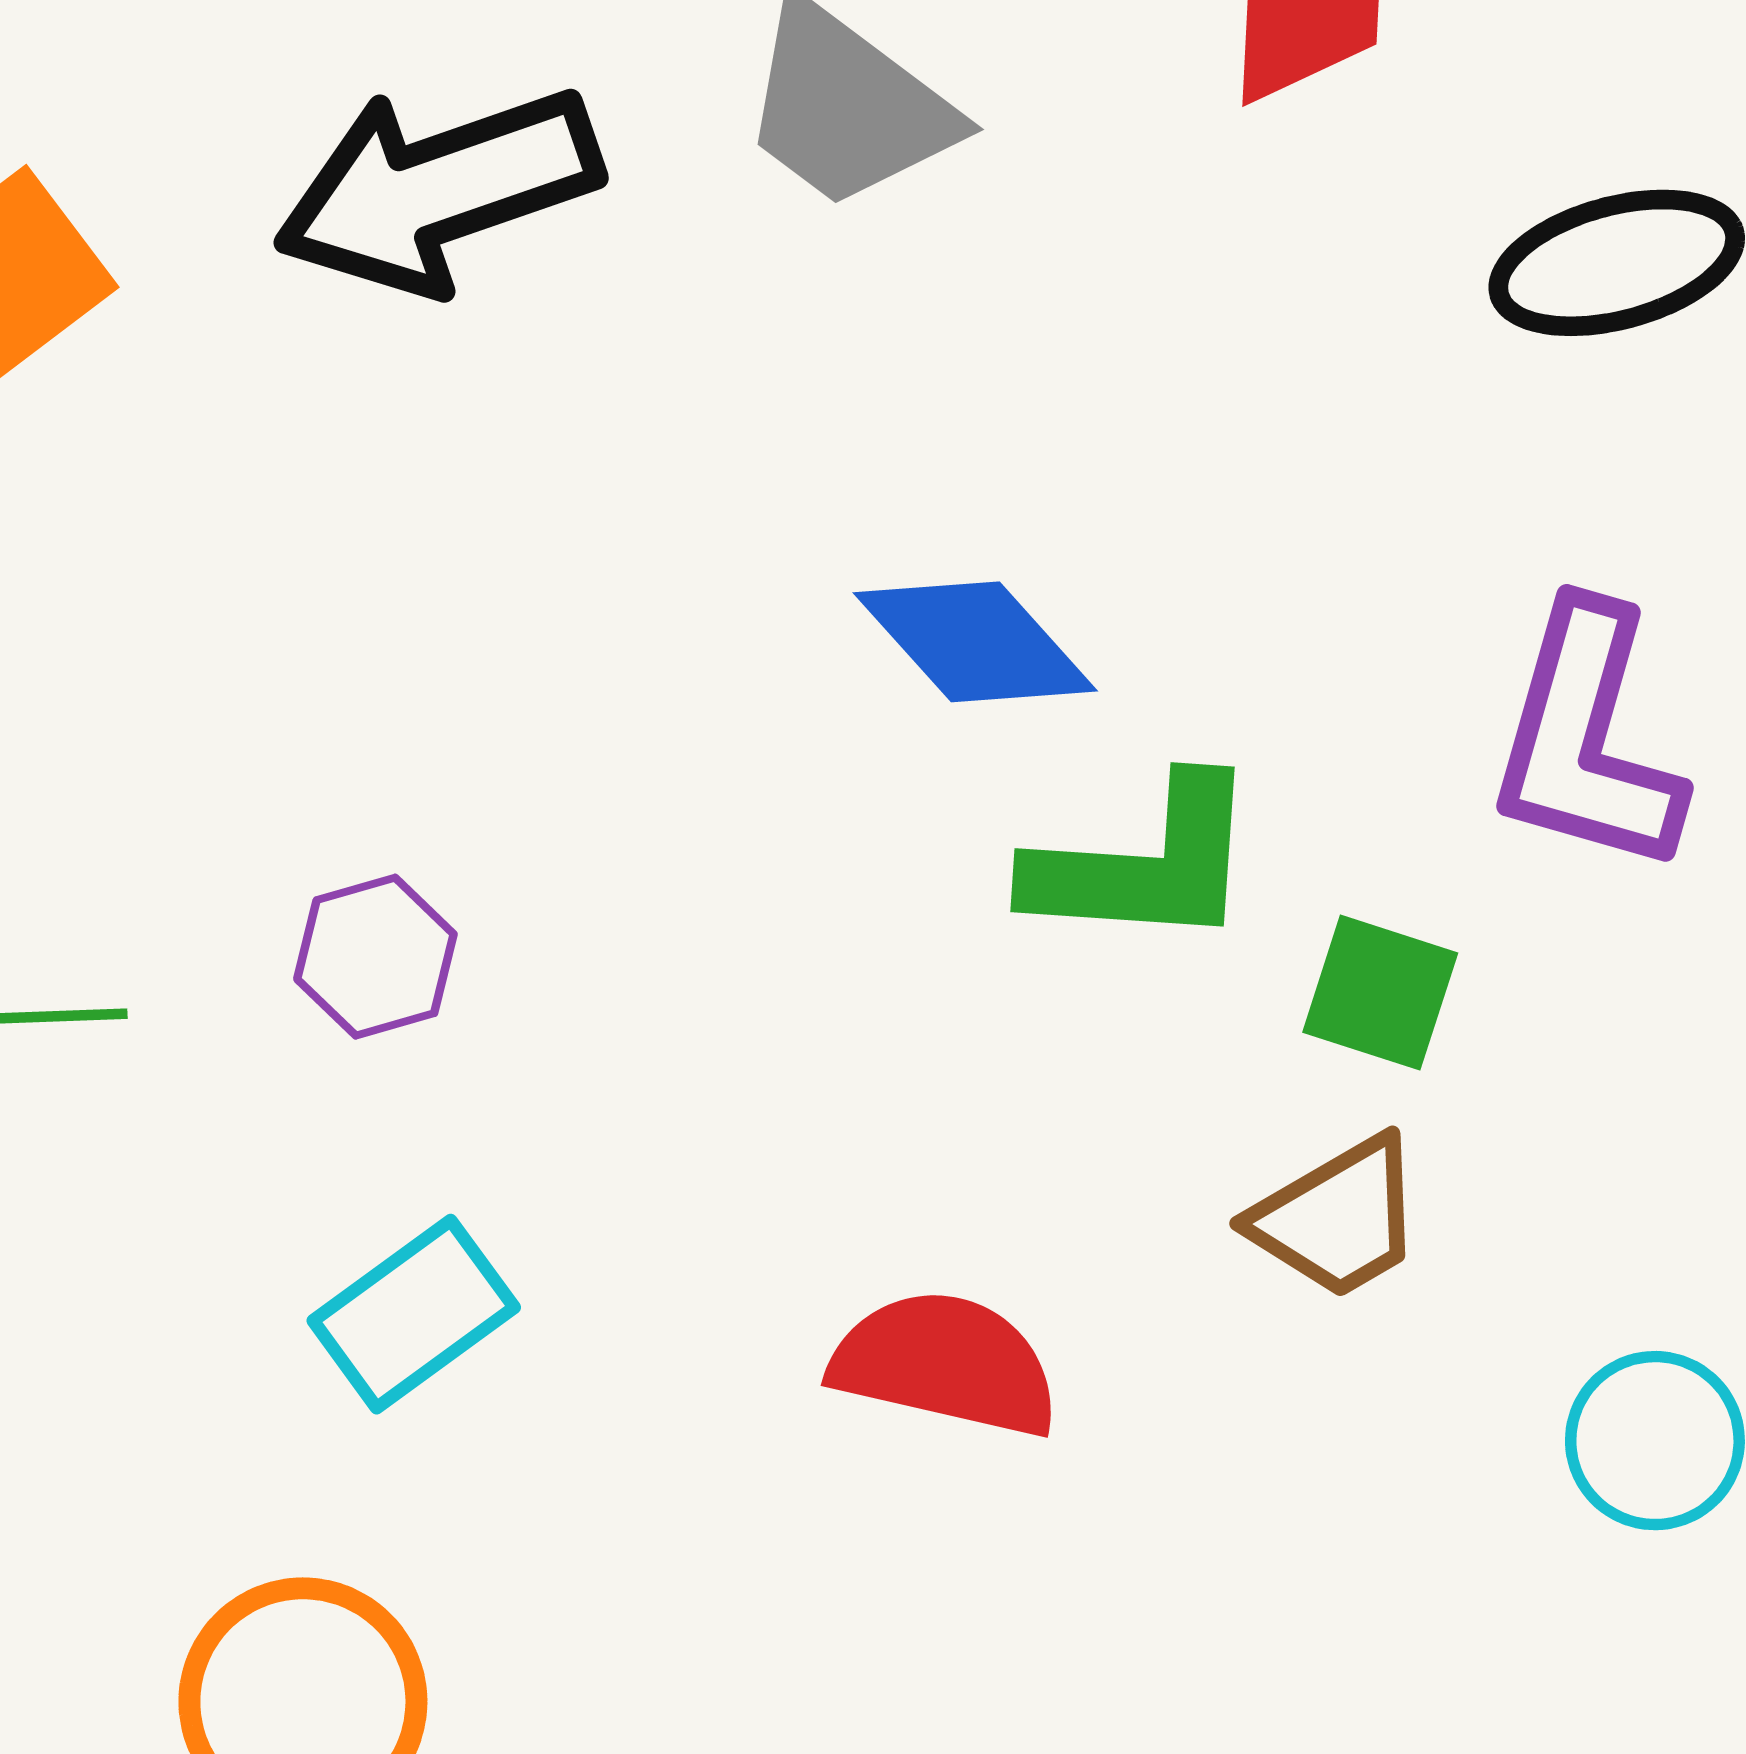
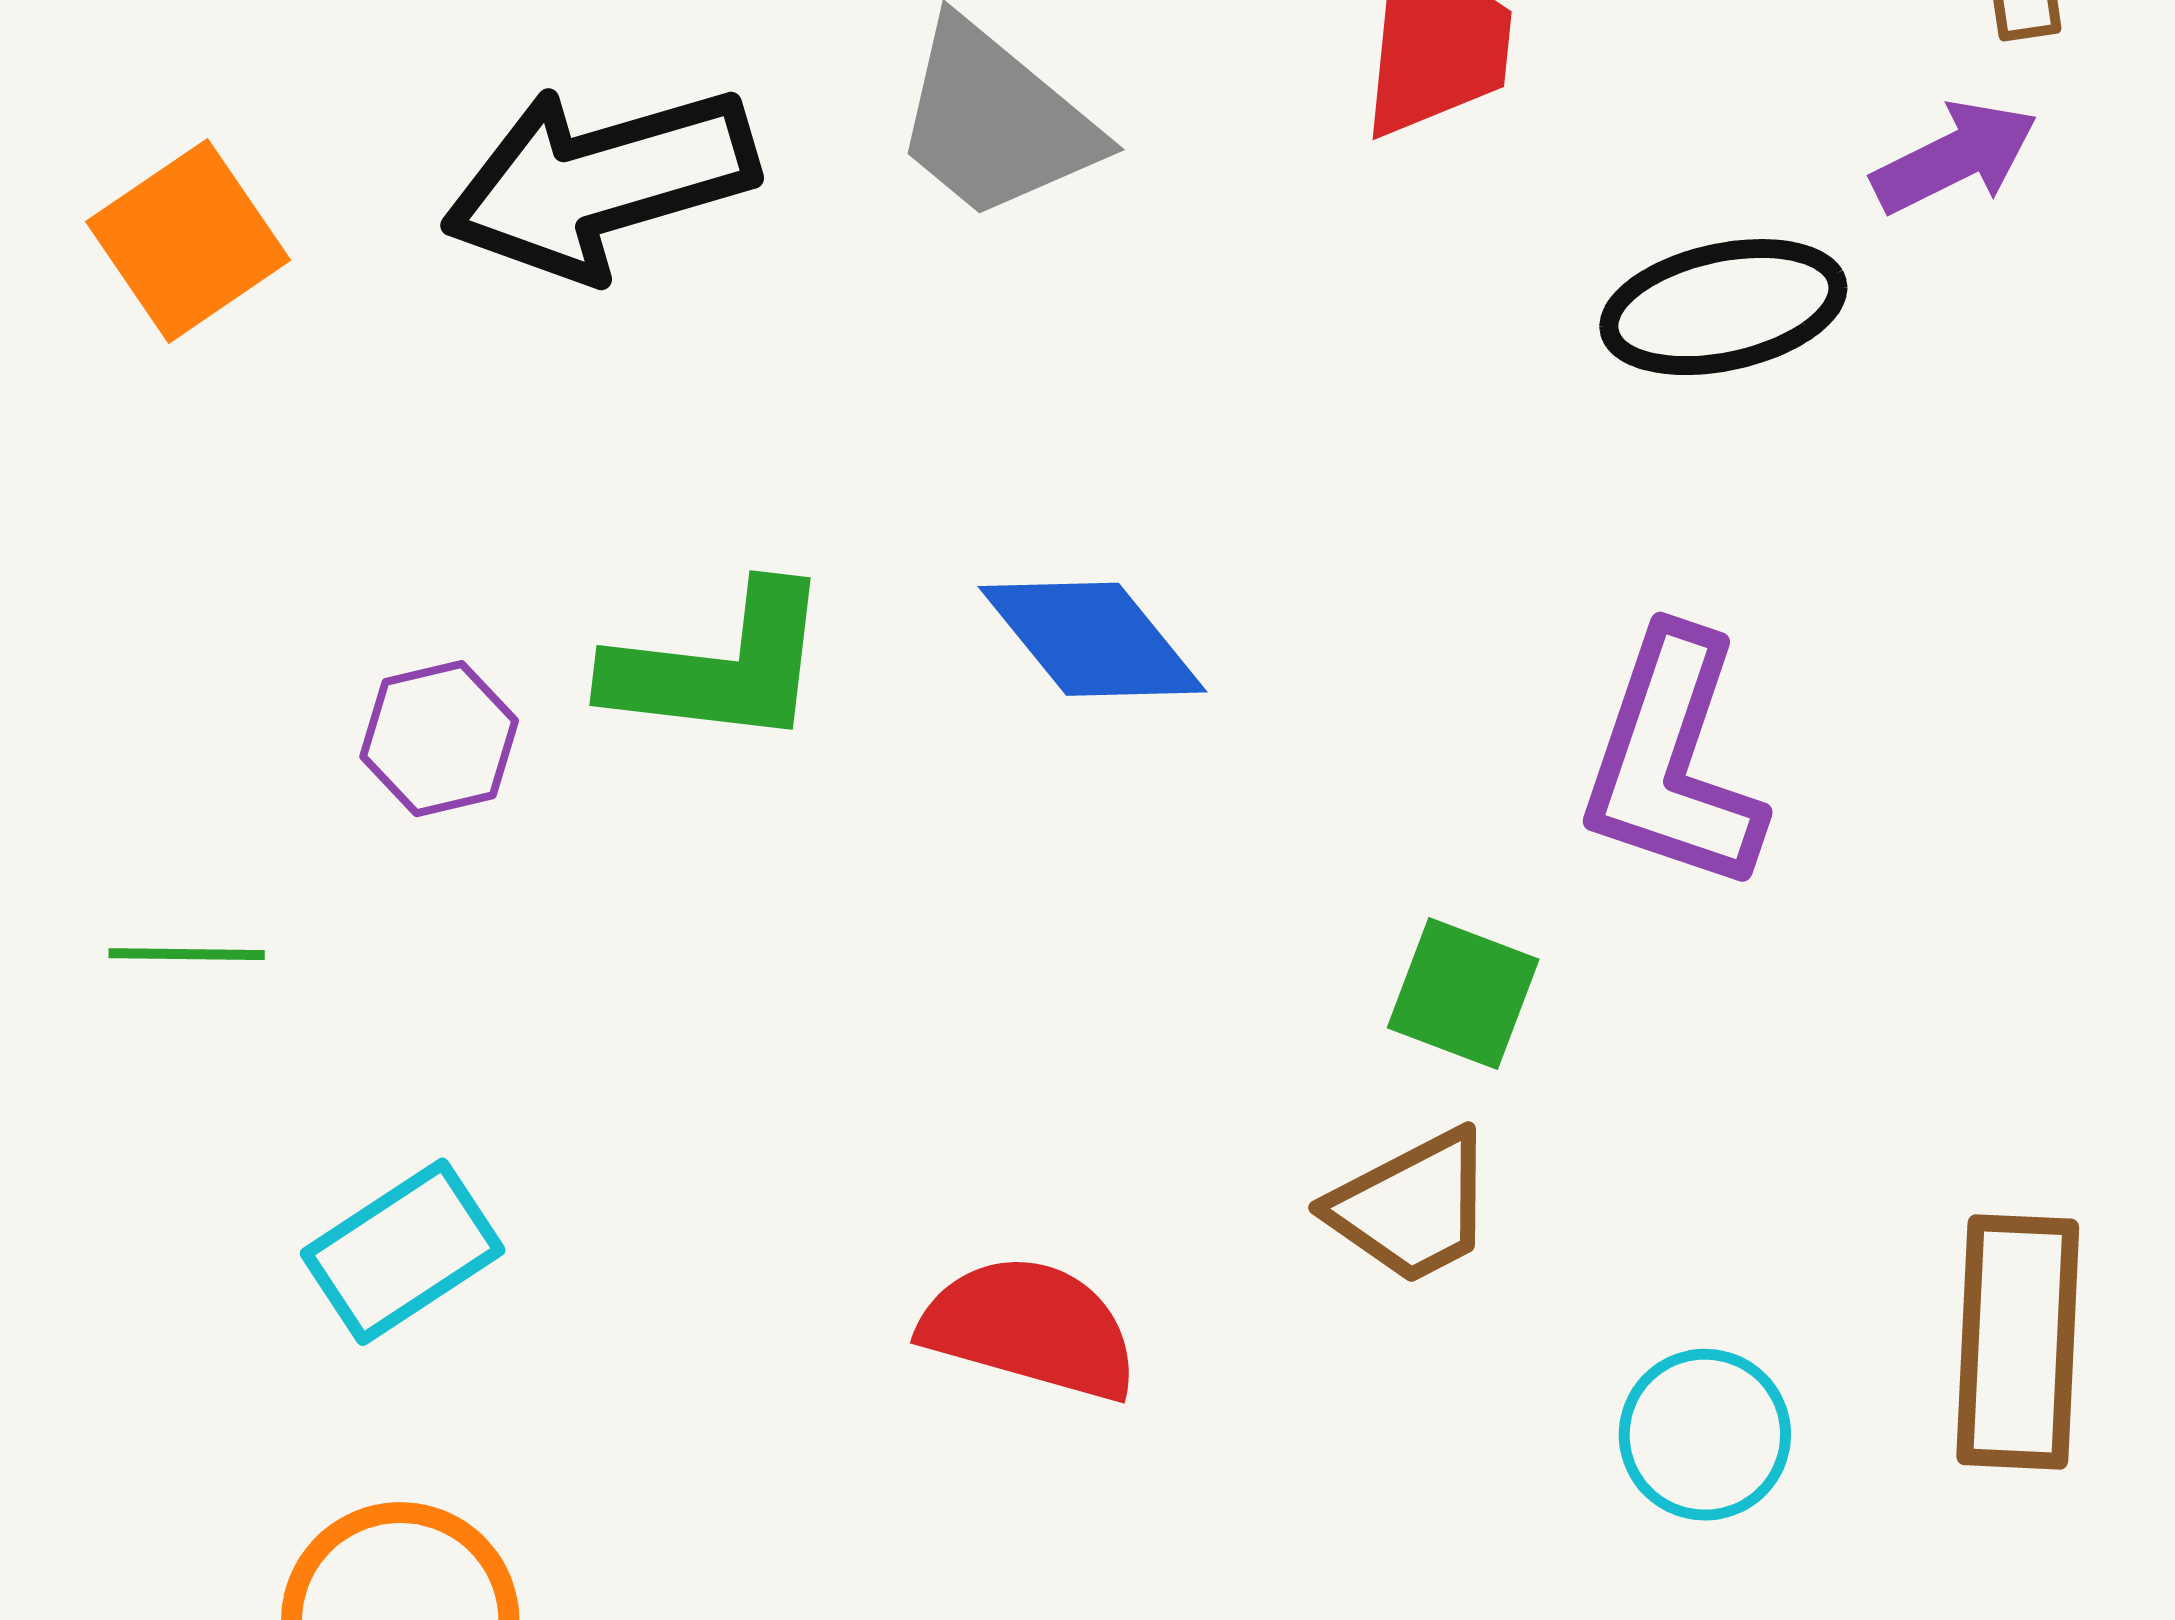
green L-shape: (1144, 864) -> (720, 666), moved
purple hexagon: (375, 957) -> (439, 739), moved
cyan rectangle: (414, 1314) -> (403, 1252), moved

